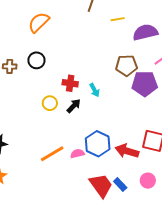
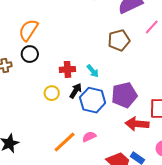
orange semicircle: (39, 22) -> (28, 30), moved
purple pentagon: (145, 84) -> (124, 95), moved
blue hexagon: (98, 144) -> (93, 100), moved

